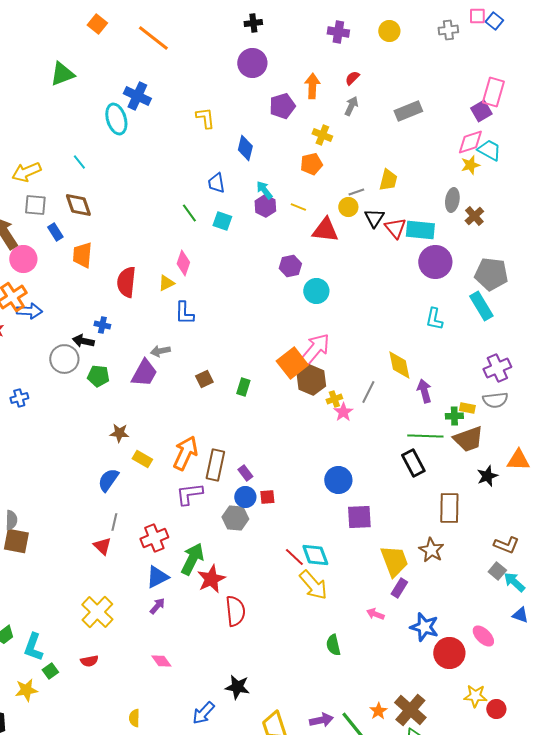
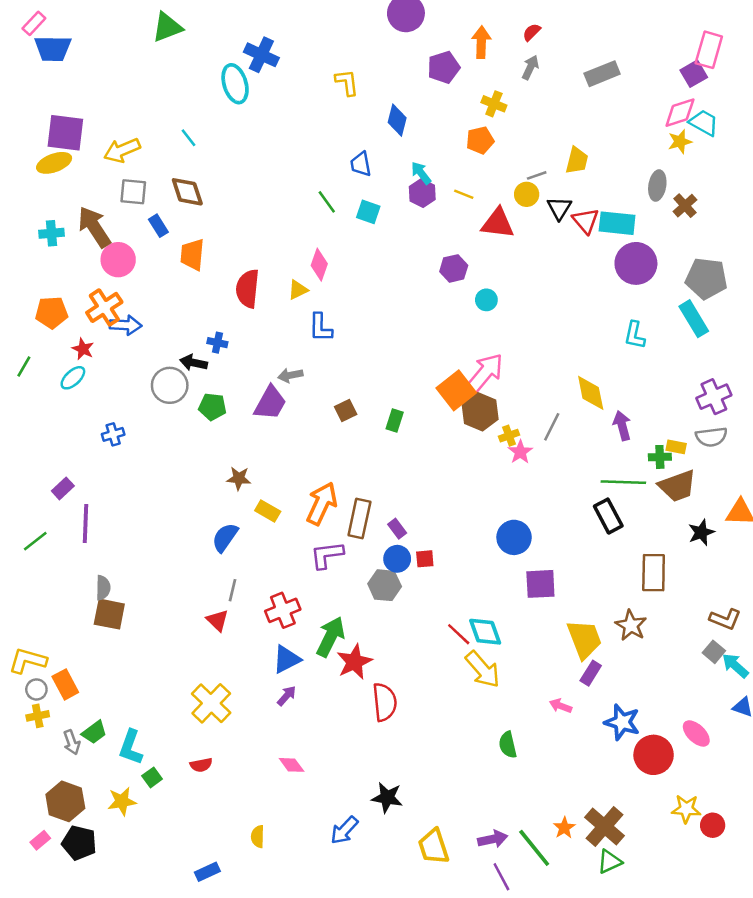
cyan circle: (316, 291) -> (486, 300), size x0.7

